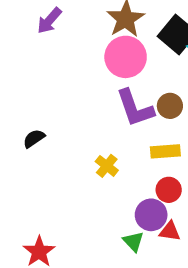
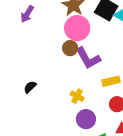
brown circle: (170, 106) -> (70, 48), moved
purple circle: (151, 215) -> (86, 119), moved

